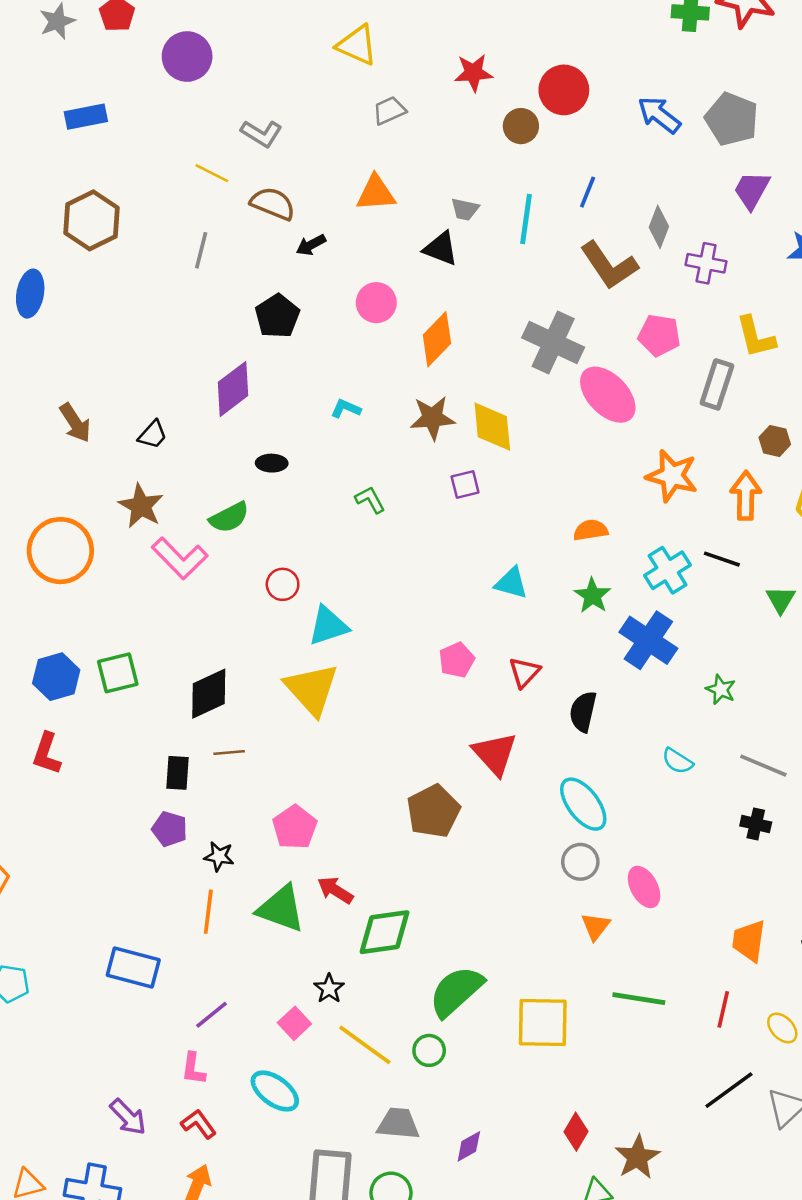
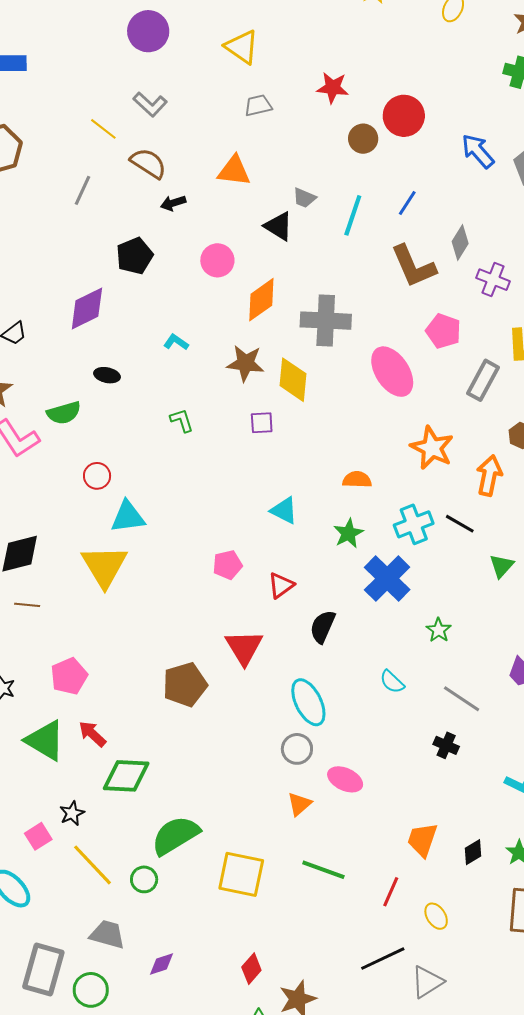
purple circle: (187, 57) -> (148, 31), moved
gray cross: (553, 343) -> (326, 321), moved, turned -33
pink ellipse: (644, 887) -> (345, 779), turned -48

